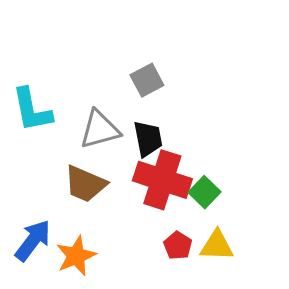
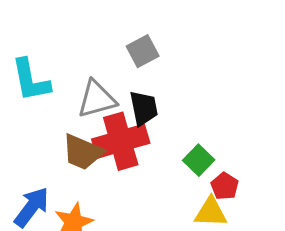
red cross: (162, 180) -> (121, 141), moved, turned -34
red pentagon: (178, 246) -> (225, 186), moved

